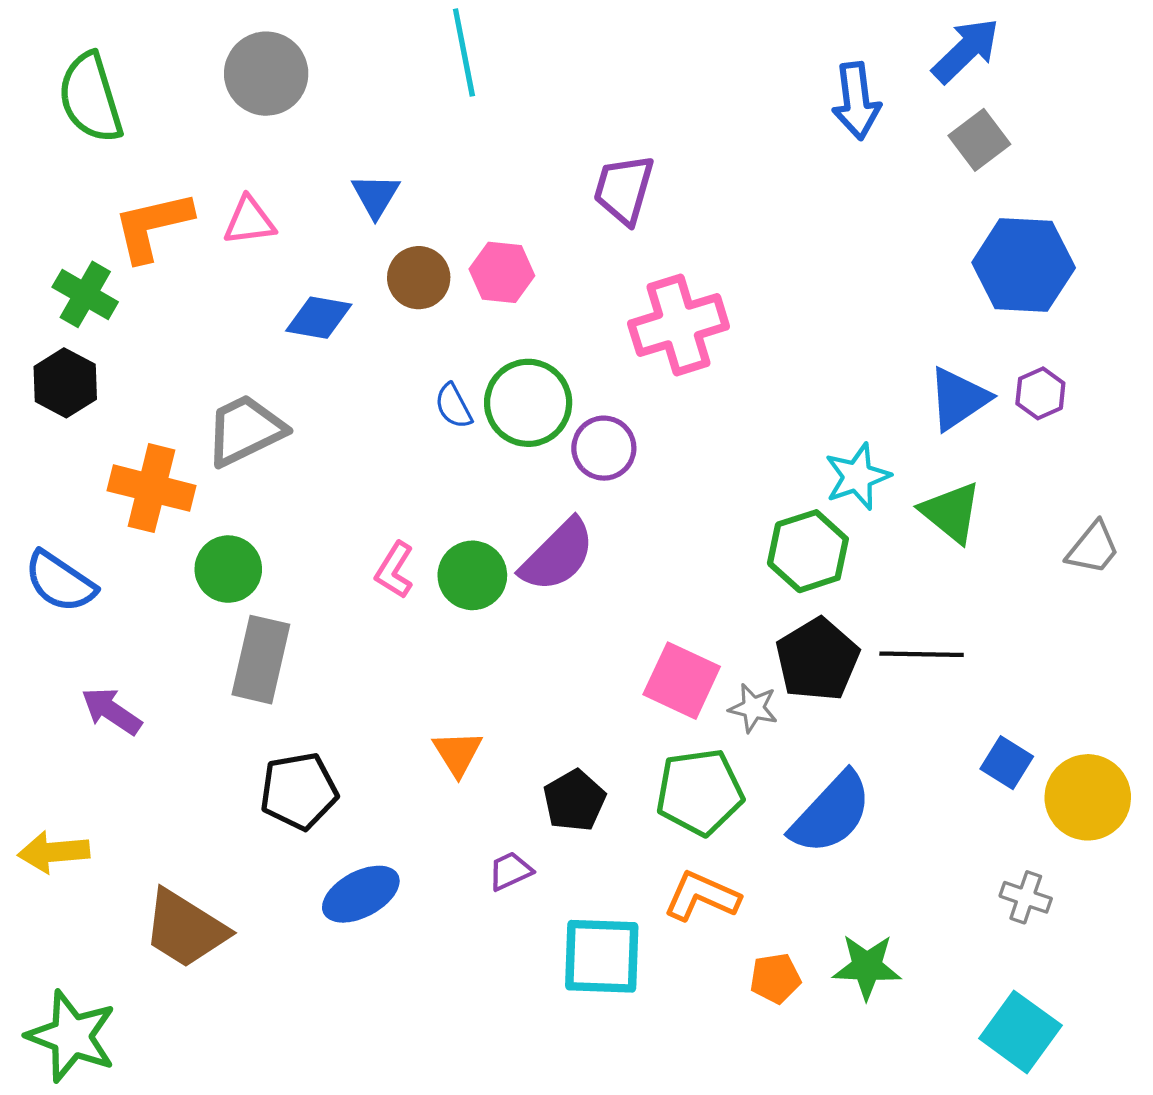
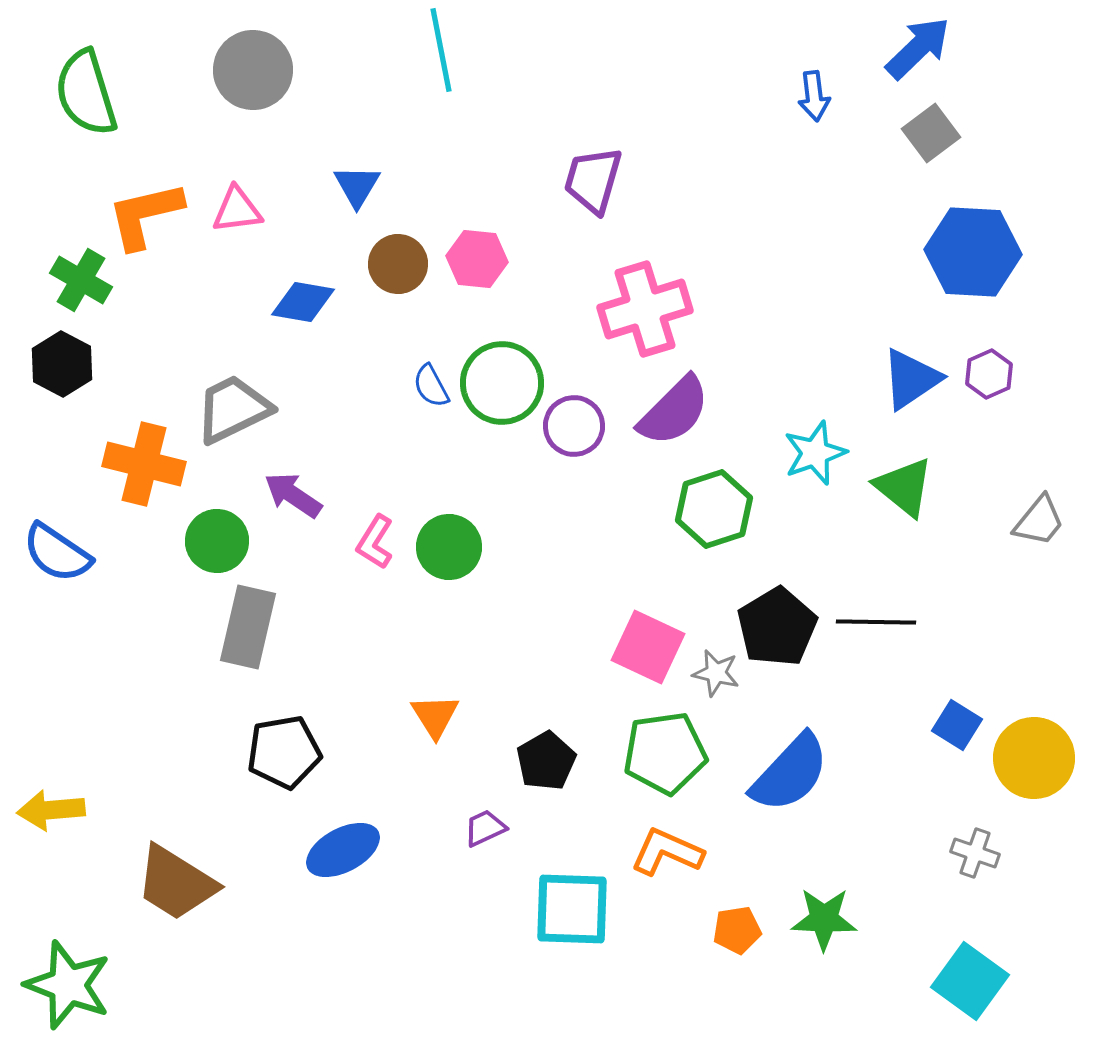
blue arrow: (856, 101) -> (814, 96), size x0.7
green hexagon: (808, 551) -> (714, 509), moved
purple semicircle: (558, 555) -> (674, 411), moved
purple arrow: (112, 711) -> (293, 495), moved

